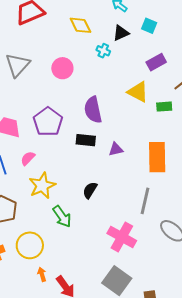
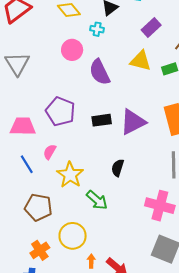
pink circle: (62, 68) -> (72, 50), moved
purple semicircle: (93, 110) -> (100, 72), moved
purple triangle: (116, 149) -> (133, 122), size x1.8
orange arrow: (42, 274) -> (91, 261), turned 32

